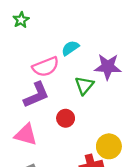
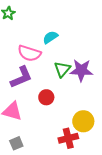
pink semicircle: (46, 67) -> (29, 53), turned 40
purple star: (108, 67) -> (81, 70), moved

